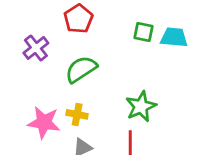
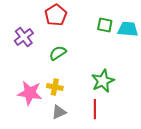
green semicircle: (81, 69) -> (58, 53), size x0.7

